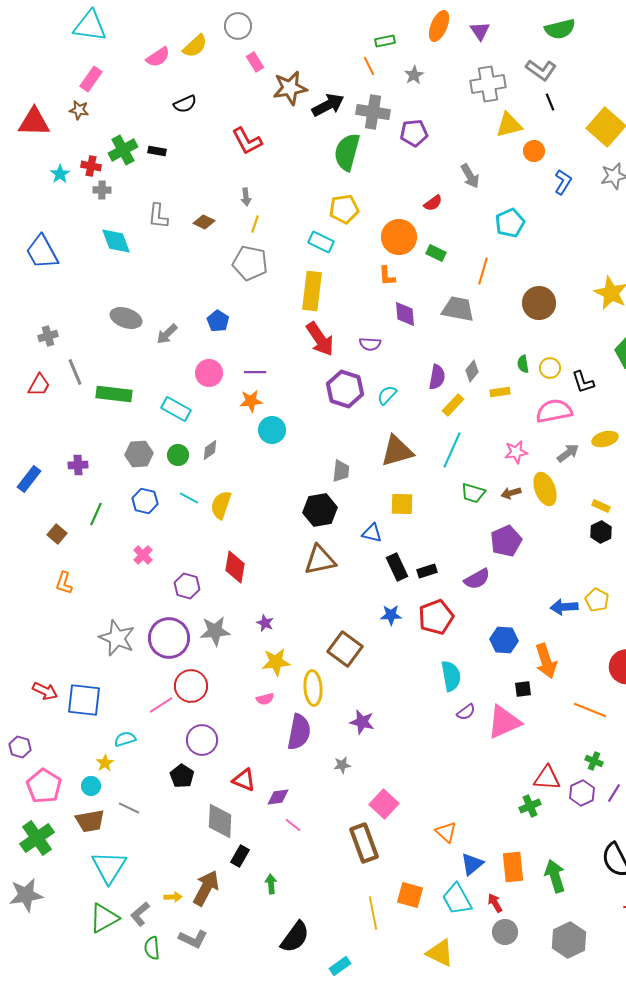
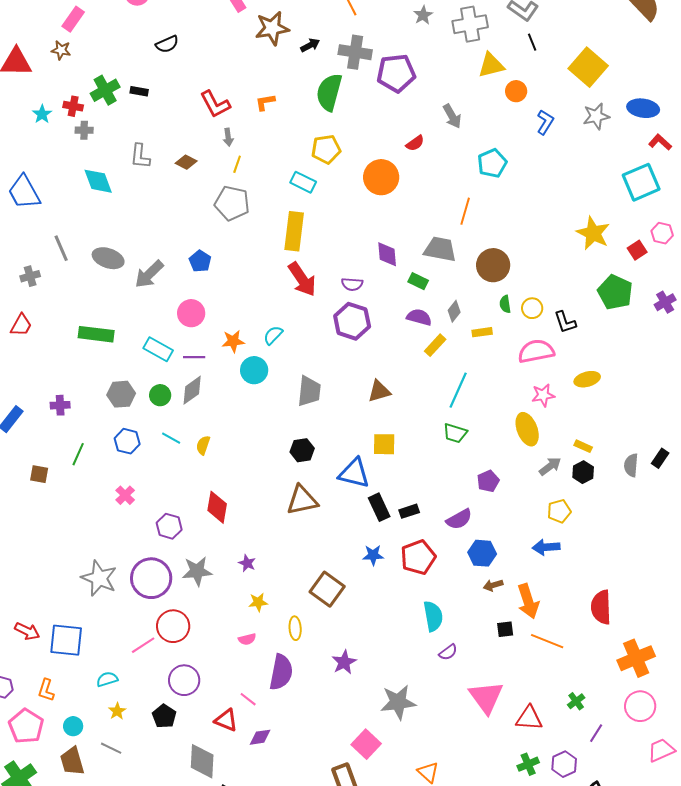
gray star: (414, 75) -> (423, 15), moved
black arrow: (328, 105) -> (310, 45), size x0.6
purple pentagon: (414, 133) -> (396, 73), size x1.4
red L-shape: (247, 141) -> (215, 104), moved
green rectangle: (436, 253) -> (418, 281), moved
orange L-shape: (387, 276) -> (265, 102), moved, turned 85
brown circle: (539, 303) -> (493, 265), moved
gray arrow: (167, 334) -> (149, 274), size x1.4
gray line: (75, 372) -> (61, 248), moved
purple line: (255, 372) -> (194, 357), moved
purple semicircle: (437, 377) -> (419, 317), turned -85
purple hexagon: (345, 389) -> (352, 321), moved
cyan semicircle: (387, 395) -> (273, 335), moved
gray diamond: (210, 450) -> (192, 390), size x1.4
cyan line: (452, 450) -> (458, 390), moved
brown triangle: (397, 451) -> (379, 391), size x0.7
pink star: (516, 452) -> (543, 395), moved
gray arrow: (568, 453) -> (550, 466), moved
gray trapezoid: (341, 471) -> (309, 391), moved, size x1.4
brown arrow: (511, 493) -> (493, 585), moved
yellow semicircle: (221, 505) -> (203, 445), size x0.7
black hexagon: (320, 510) -> (302, 450), size x0.7
blue triangle: (372, 533) -> (354, 473), size x1.6
brown square: (57, 534) -> (39, 474), turned -30
purple pentagon: (506, 541) -> (488, 481), size x0.7
orange L-shape: (64, 583) -> (46, 690), moved
yellow pentagon: (597, 600) -> (559, 511), moved, turned 30
blue hexagon: (504, 640) -> (482, 553), moved
yellow star: (276, 662) -> (258, 602), size x0.7
yellow ellipse: (313, 688) -> (295, 628), size x0.7
orange line: (590, 710) -> (547, 641), moved
purple star: (362, 722) -> (344, 662), turned 30
pink triangle: (504, 722) -> (486, 697), moved, turned -42
green cross: (594, 761) -> (576, 701), turned 30
yellow star: (105, 763) -> (117, 711), moved
gray star: (342, 765) -> (398, 702), moved, size x2.0
purple hexagon: (582, 793) -> (564, 764), moved
green cross: (530, 806) -> (528, 764), moved
brown trapezoid: (90, 821) -> (72, 761), turned 84
pink line: (293, 825) -> (248, 699), moved

